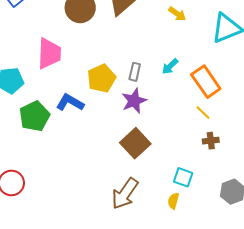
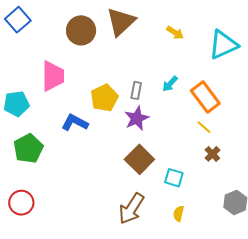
green pentagon: (35, 116) -> (28, 148), moved
brown cross: (211, 141) -> (212, 154), turned -35
cyan square: (183, 177) -> (174, 178), moved

